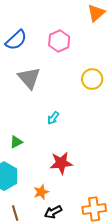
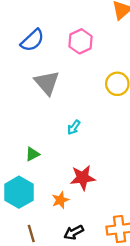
orange star: (41, 192) -> (60, 200), moved

